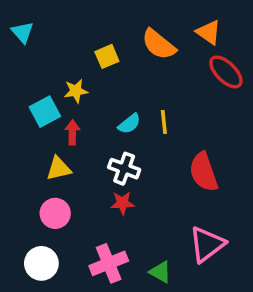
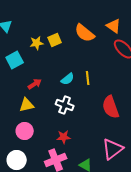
yellow star: (76, 91) -> (37, 43), moved
cyan square: (45, 112) -> (15, 60), moved
red arrow: (72, 132) -> (35, 84), turned 56
red star: (122, 203) -> (64, 137), moved

